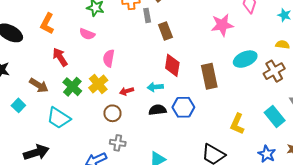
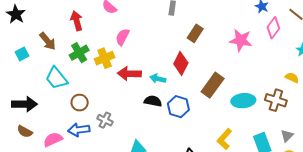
brown rectangle: (165, 31) -> (195, 33), moved, turned 36
cyan ellipse: (245, 59) -> (243, 101), moved
brown cross: (274, 71) -> (276, 100), turned 30
brown rectangle: (209, 76) -> (213, 85), turned 30
red arrow: (127, 91) -> (129, 74), size x1.6
brown circle: (112, 113) -> (80, 103), moved

